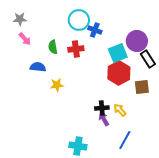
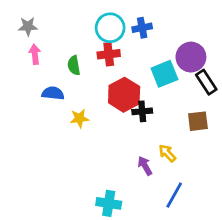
blue cross: (95, 30) -> (142, 28), moved, turned -32
pink arrow: (25, 39) -> (35, 54), turned -144
red cross: (76, 49) -> (109, 54), moved
red hexagon: (119, 73) -> (124, 95), moved
black cross: (102, 108) -> (142, 111), moved

